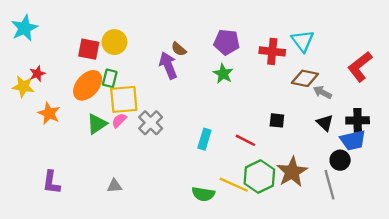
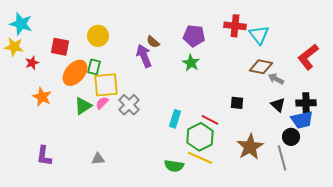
cyan star: (24, 28) -> (21, 24), turned -30
red square: (89, 49) -> (60, 47), moved
red cross: (272, 51) -> (235, 26), moved
yellow star: (23, 87) -> (14, 47), moved
green hexagon: (259, 177) -> (200, 137), moved

